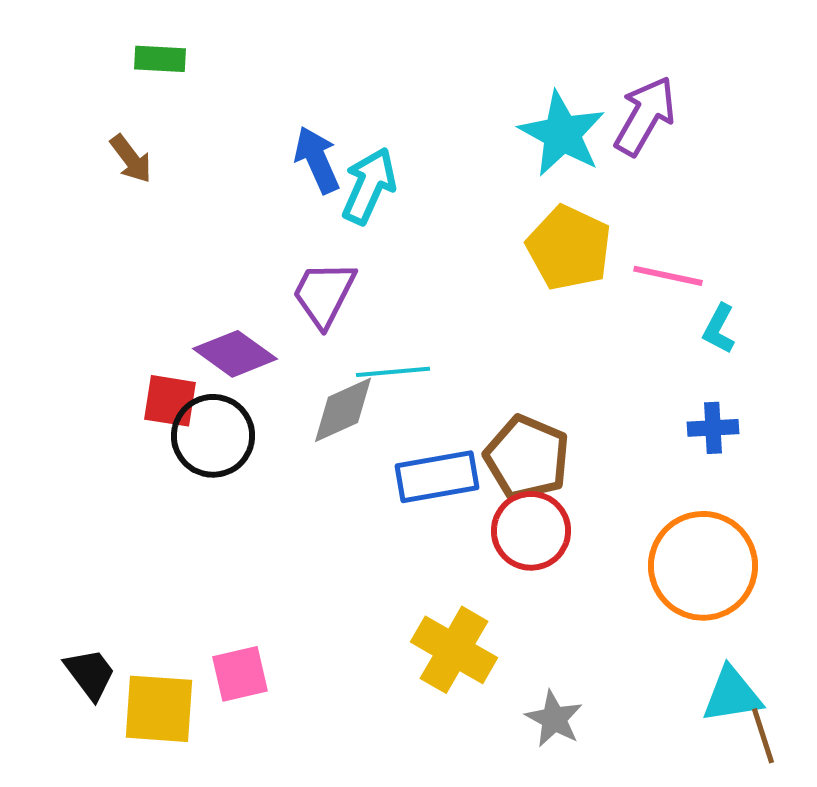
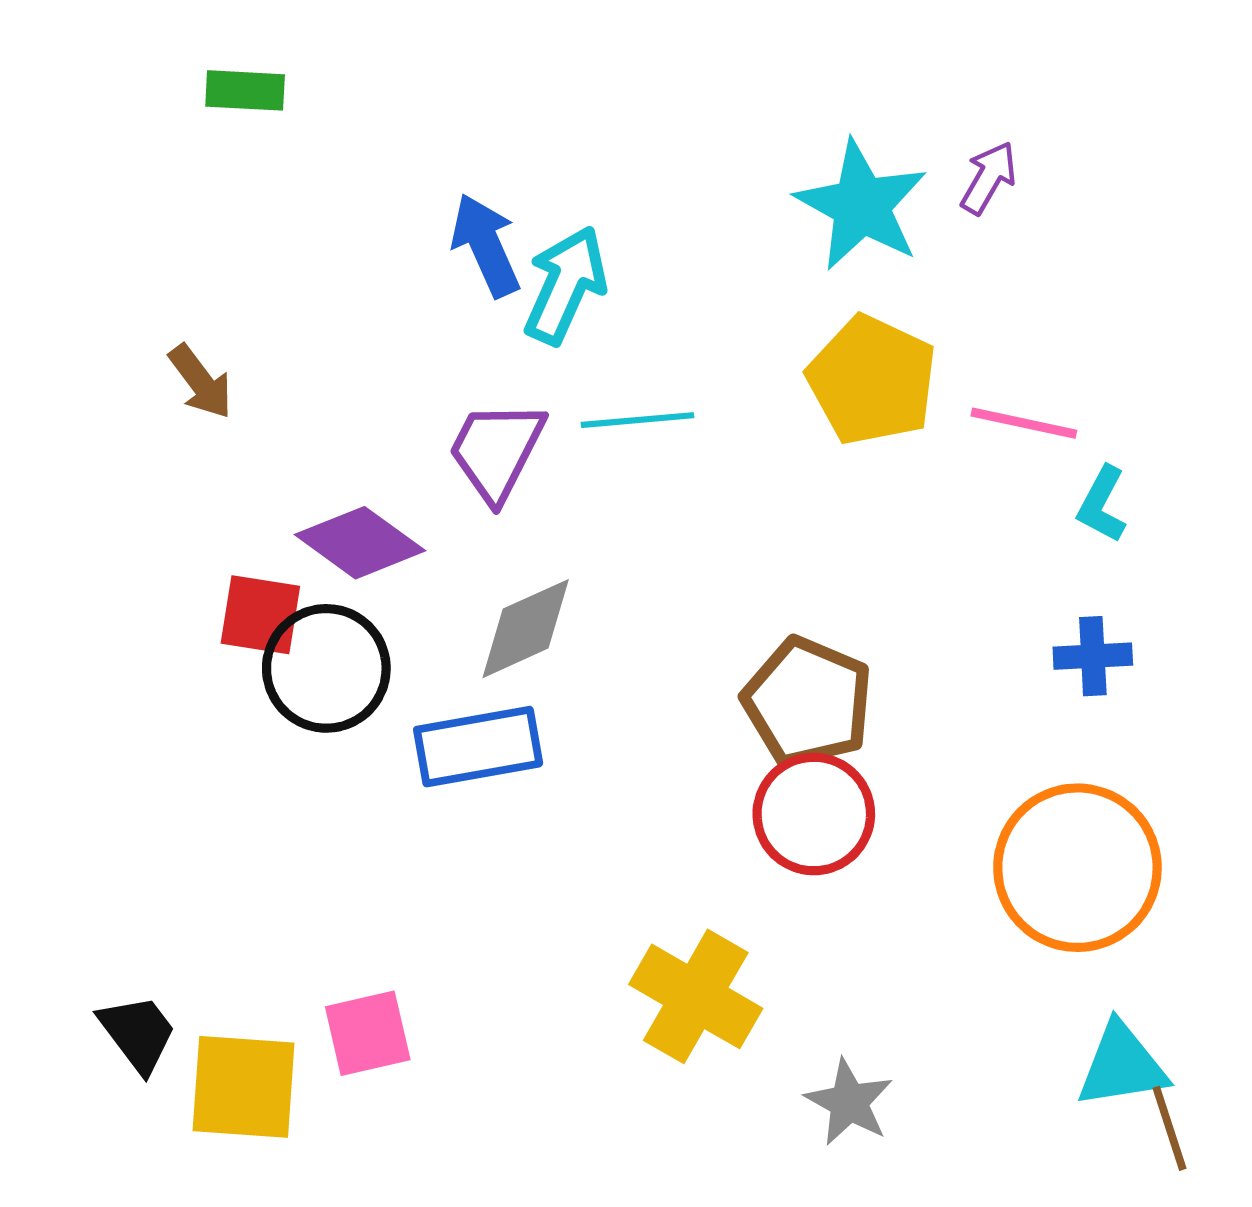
purple arrow: (645, 116) -> (989, 178), size x0.6
brown arrow: (131, 159) -> (201, 382), moved
cyan line: (393, 372) -> (637, 420), moved
blue rectangle: (437, 477) -> (478, 747), moved

